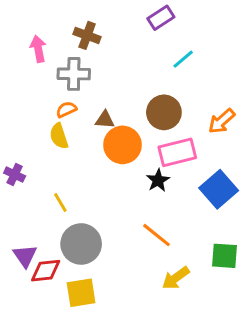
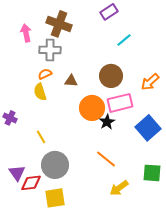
brown cross: (87, 35) -> (59, 24), size x1.4
orange circle: (122, 145) -> (92, 108), moved

